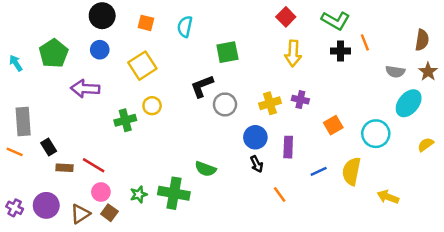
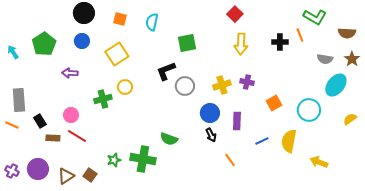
green L-shape: (336, 21) -> (315, 17), moved
brown semicircle: (422, 40) -> (347, 33), turned 84
purple arrow: (85, 89) -> (70, 73), size x0.7
pink circle: (101, 192) -> (71, 115), moved

